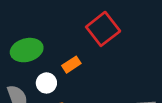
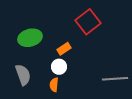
white circle: (46, 83) -> (59, 67), moved

